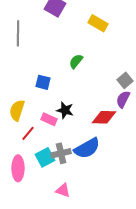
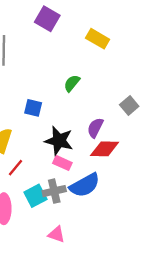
purple semicircle: (123, 99) -> (95, 128), moved
black star: (65, 110) -> (59, 141), size x1.4
pink rectangle: (49, 119) -> (62, 163), moved

